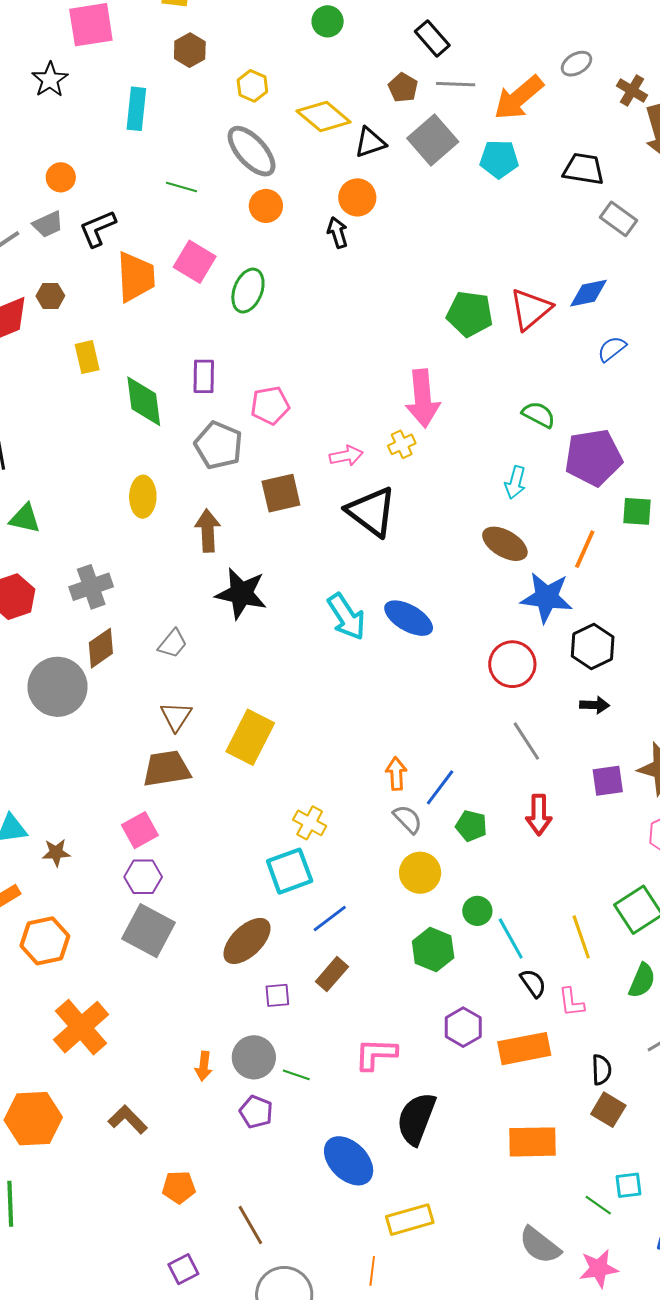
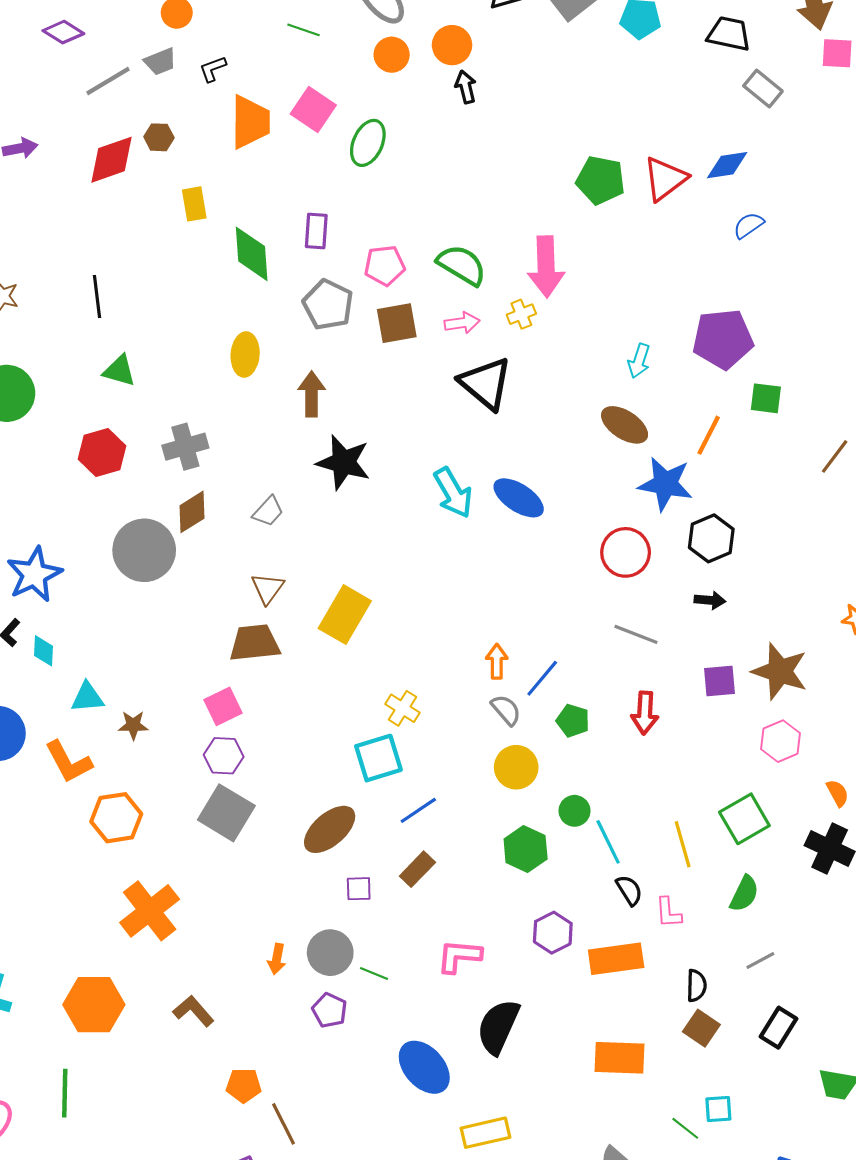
orange circle: (357, 197) -> (452, 45), moved
black L-shape: (98, 228) -> (213, 69), size x0.7
green semicircle: (539, 415) -> (462, 265), moved, size x1.4
brown square: (281, 493) -> (397, 323), moved
gray line: (526, 741) -> (636, 634), turned -39
brown line: (250, 1225) -> (283, 1124), moved

